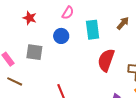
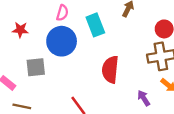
blue circle: (61, 36) -> (62, 41), size x1.6
red semicircle: (106, 60) -> (110, 70), moved

